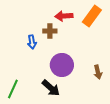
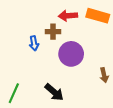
orange rectangle: (92, 16) -> (98, 16), turned 70
purple circle: (62, 65) -> (71, 54), moved

